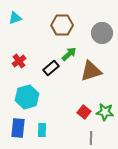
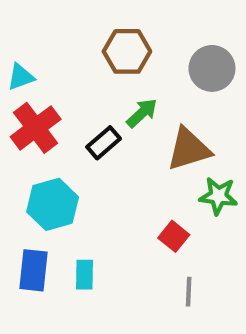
cyan triangle: (15, 18) -> (21, 77), moved
red cross: (19, 61) -> (36, 128), size x1.6
green star: (105, 112) -> (218, 196), moved

